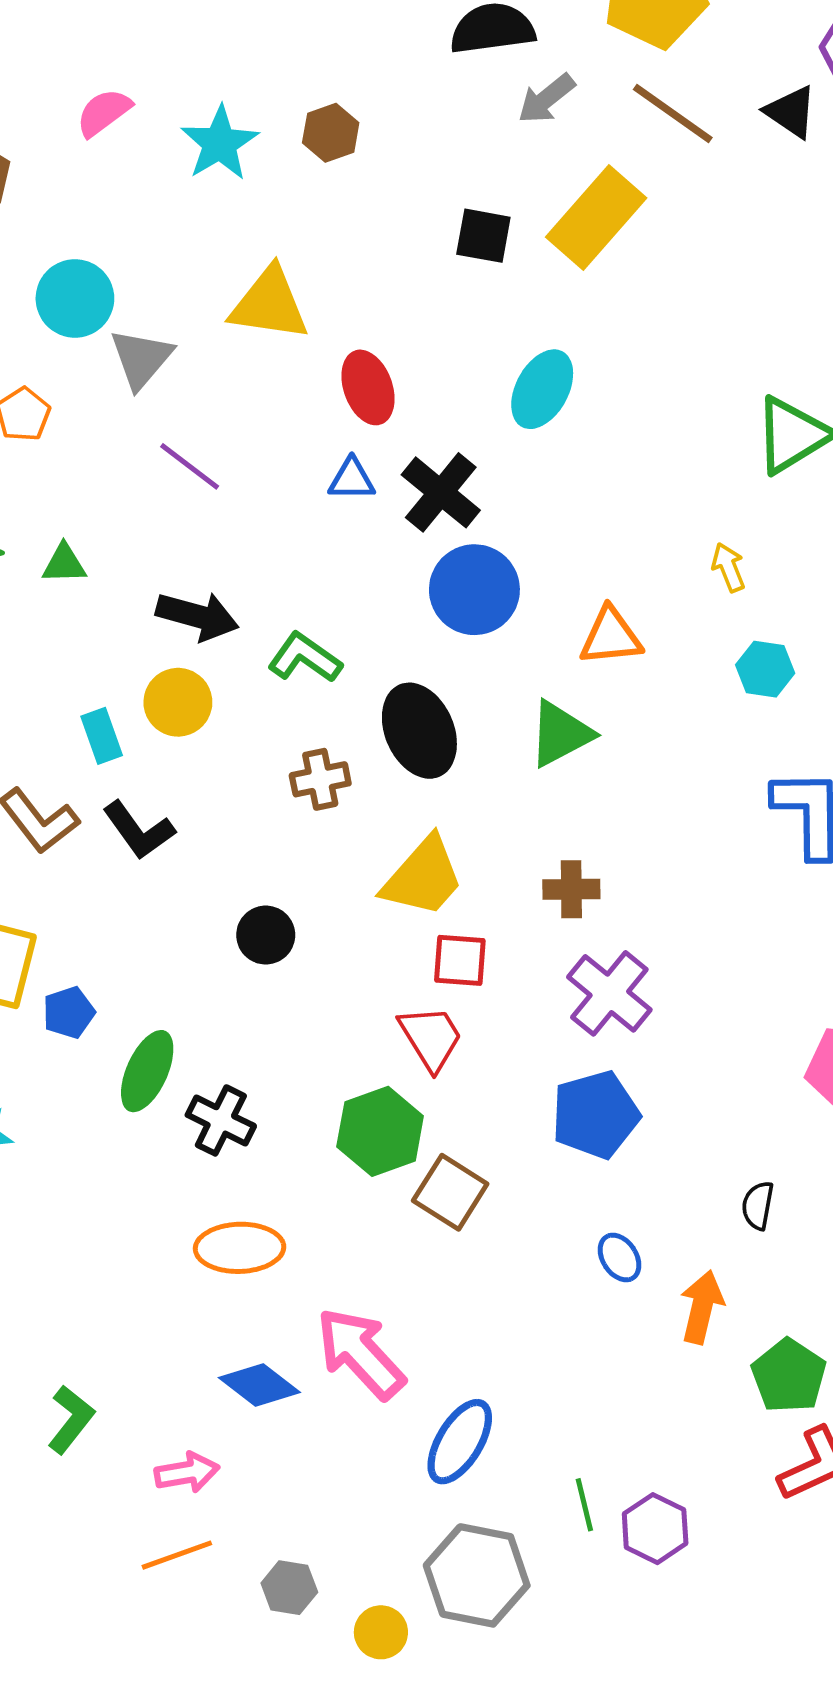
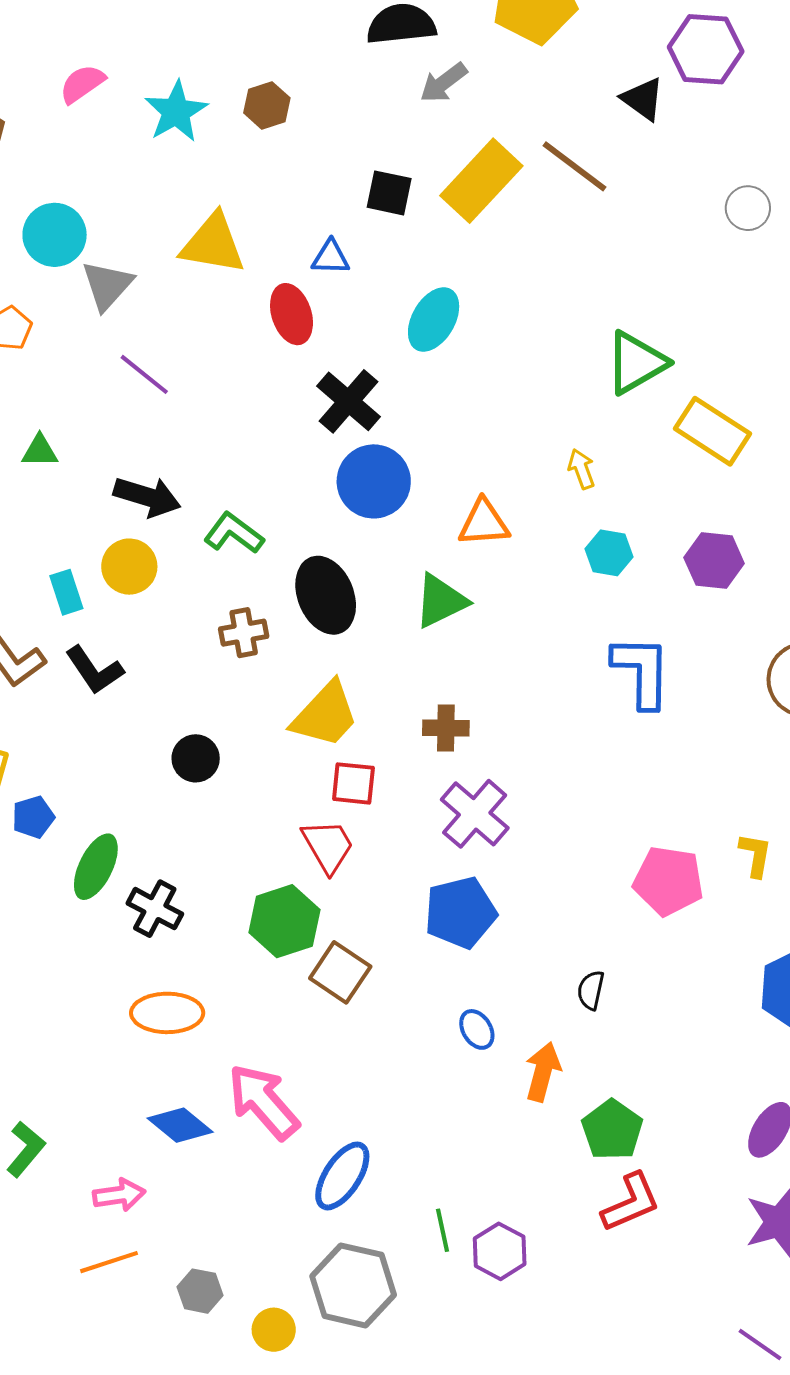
brown line: (673, 113) -> (574, 166), moved
blue triangle: (352, 479) -> (331, 257), moved

